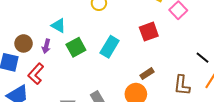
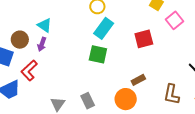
cyan triangle: (58, 26) -> (45, 25), moved
green square: (76, 47) -> (98, 54), moved, turned 36
cyan rectangle: (110, 47) -> (104, 28), moved

